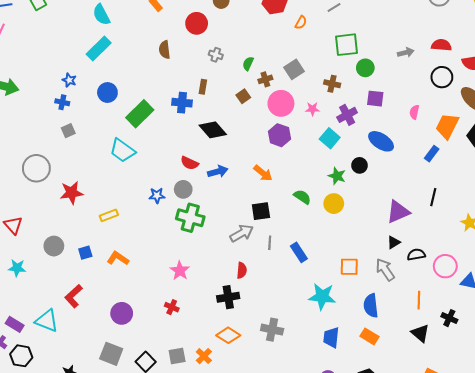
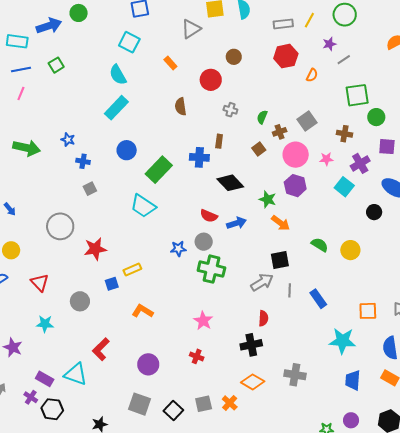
blue star: (69, 80) -> (68, 140), moved
green star: (337, 176) -> (268, 199), moved
blue square: (85, 253) -> (112, 284), moved

